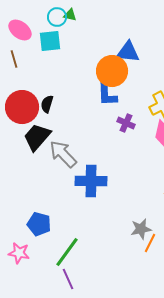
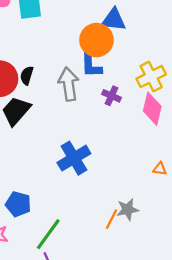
gray arrow: (63, 154) -> (69, 84), moved, turned 36
blue cross: (91, 181) -> (74, 158), turned -32
orange line: (150, 243) -> (111, 219), moved

